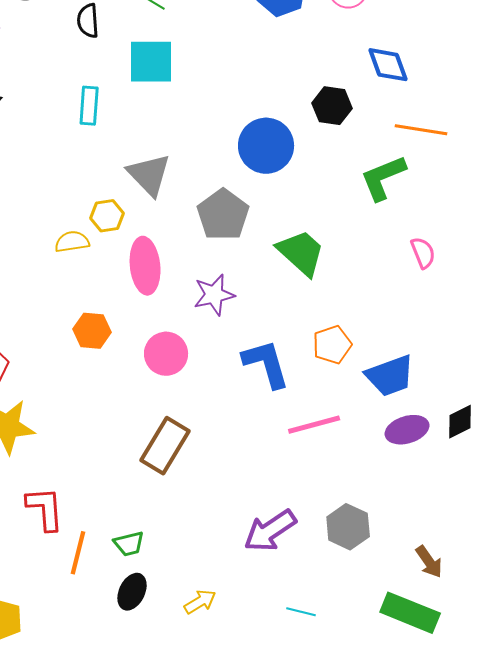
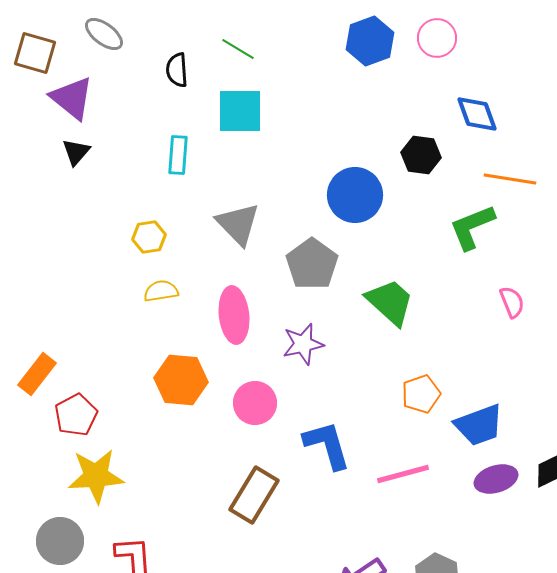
yellow hexagon: (107, 216) -> (149, 237), moved
orange hexagon: (92, 331) -> (181, 380), size x1.4
blue L-shape: (266, 364) -> (327, 445), moved

